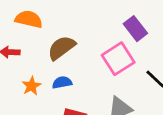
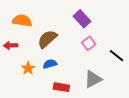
purple rectangle: (135, 29) -> (82, 19), moved
pink square: (118, 59) -> (89, 43), size x0.6

